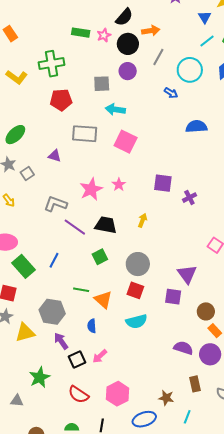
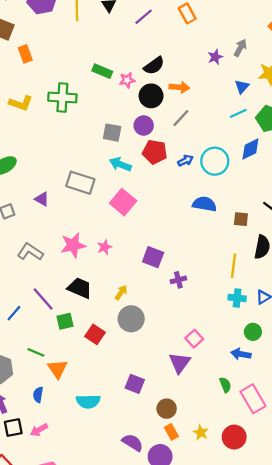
cyan circle: (190, 70) -> (215, 161), moved
yellow L-shape: (17, 77) -> (21, 103), turned -30
blue arrow: (171, 93) -> (185, 161), turned -72
red pentagon: (61, 100) -> (155, 152), moved
purple line: (75, 227) -> (43, 299), moved
gray circle: (138, 264) -> (131, 319), moved
purple triangle: (187, 274) -> (180, 363), moved
red square: (135, 290) -> (95, 334), moved

